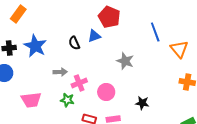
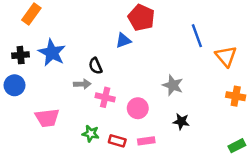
black semicircle: (74, 43) -> (95, 66), moved
gray star: (125, 61) -> (173, 85), moved
pink cross: (79, 83) -> (105, 97), turned 35
green star: (67, 100) -> (91, 134), moved

